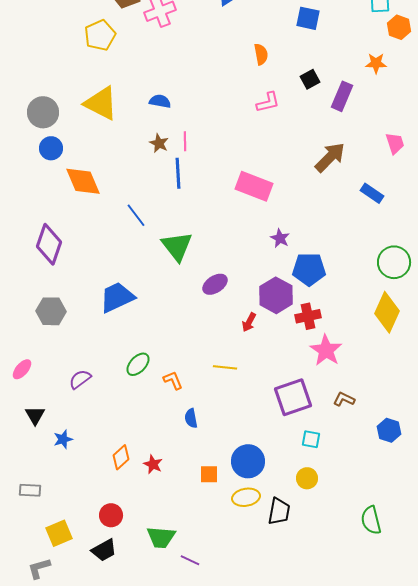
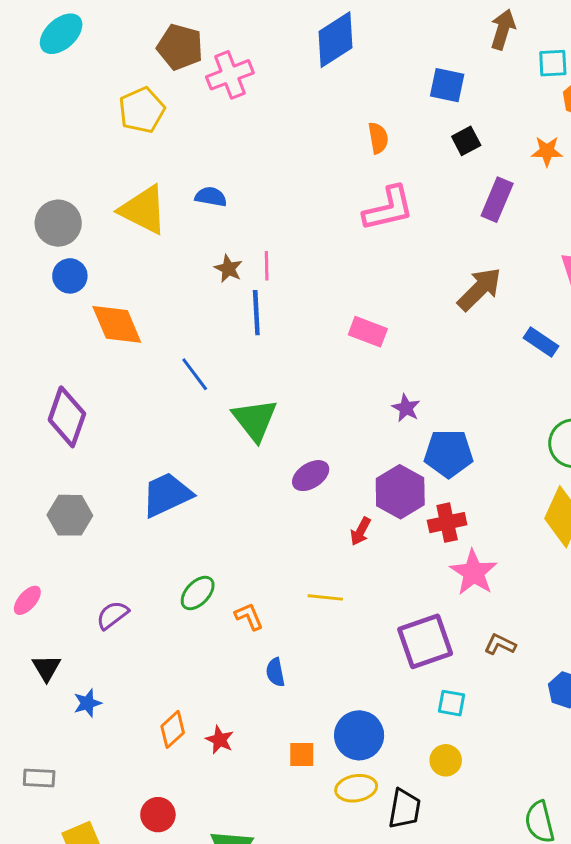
black square: (310, 79) -> (466, 141), moved
blue semicircle: (160, 101) -> (211, 197), moved
pink L-shape: (268, 102) -> (388, 208), size x1.5
pink rectangle: (254, 186) -> (368, 332), size x0.7

